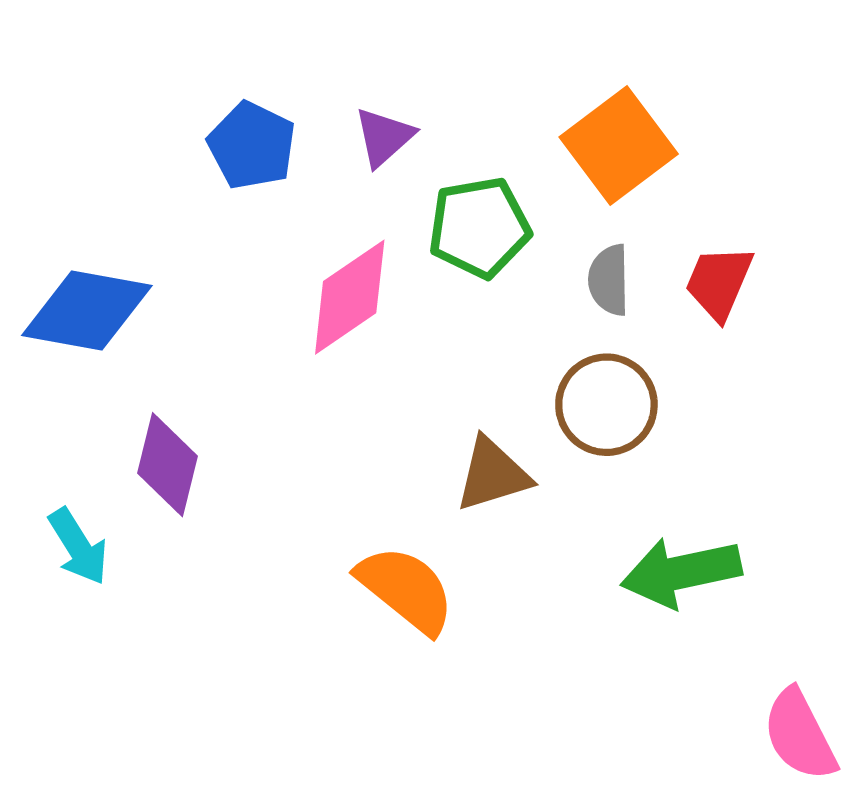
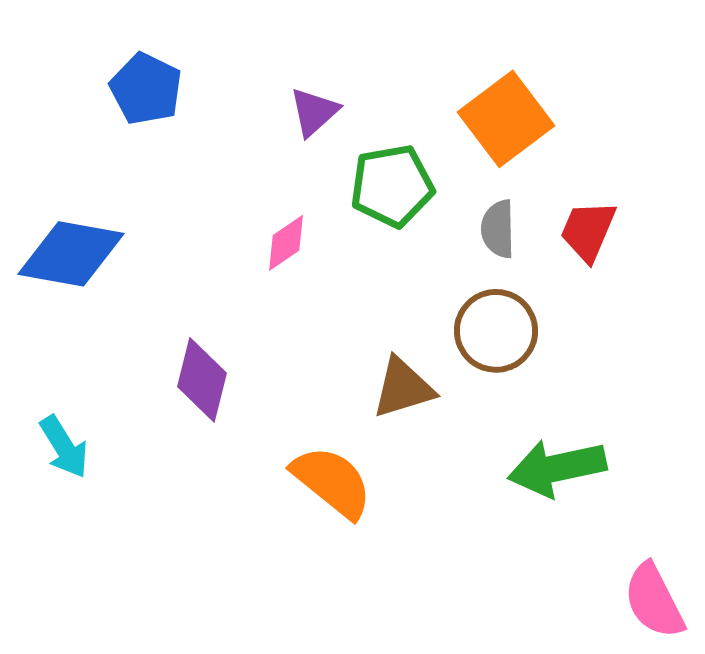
blue pentagon: (252, 146) -> (146, 89), moved
pink diamond: (350, 297) -> (286, 243), size x0.6
purple diamond: (168, 465) -> (202, 380), moved

